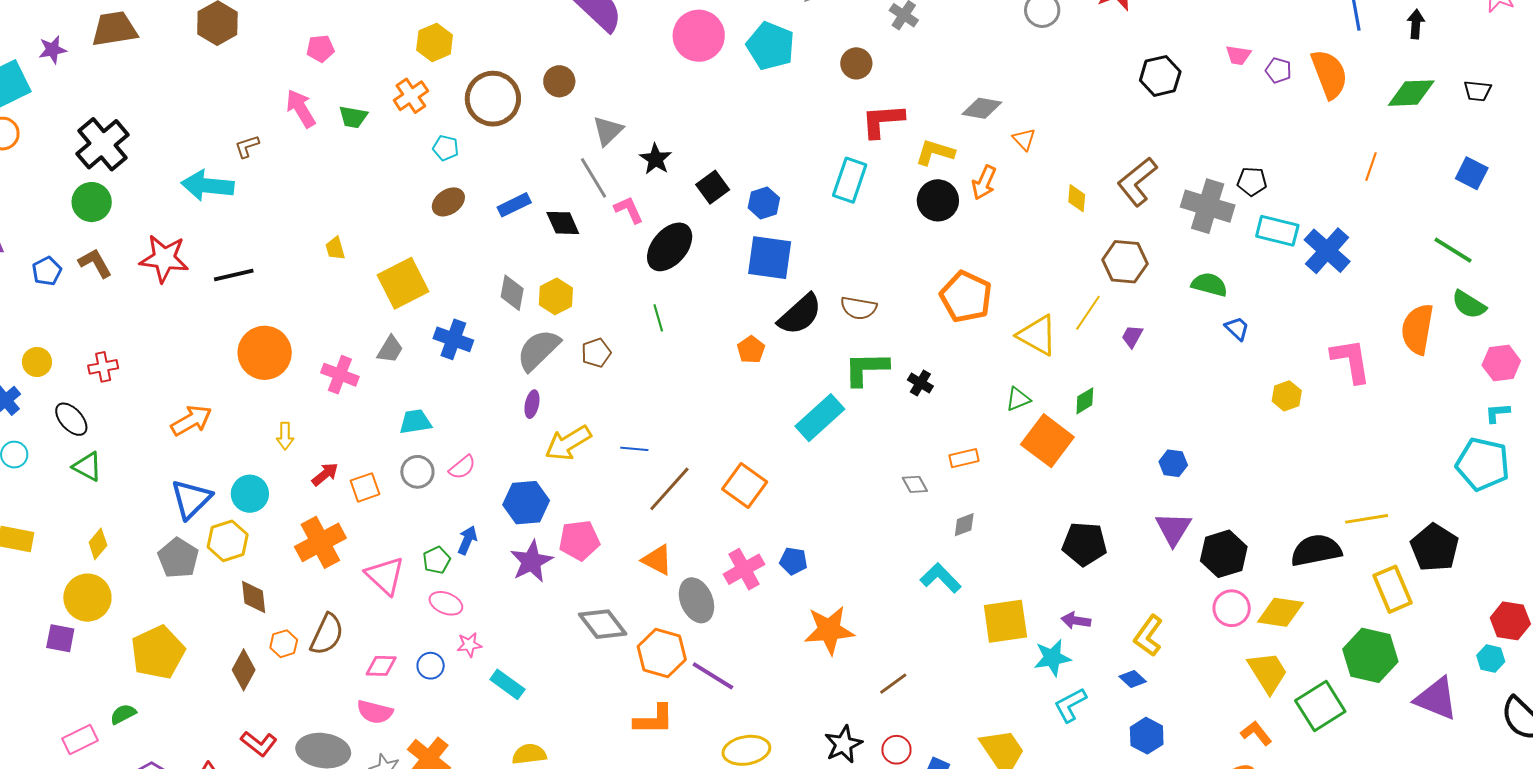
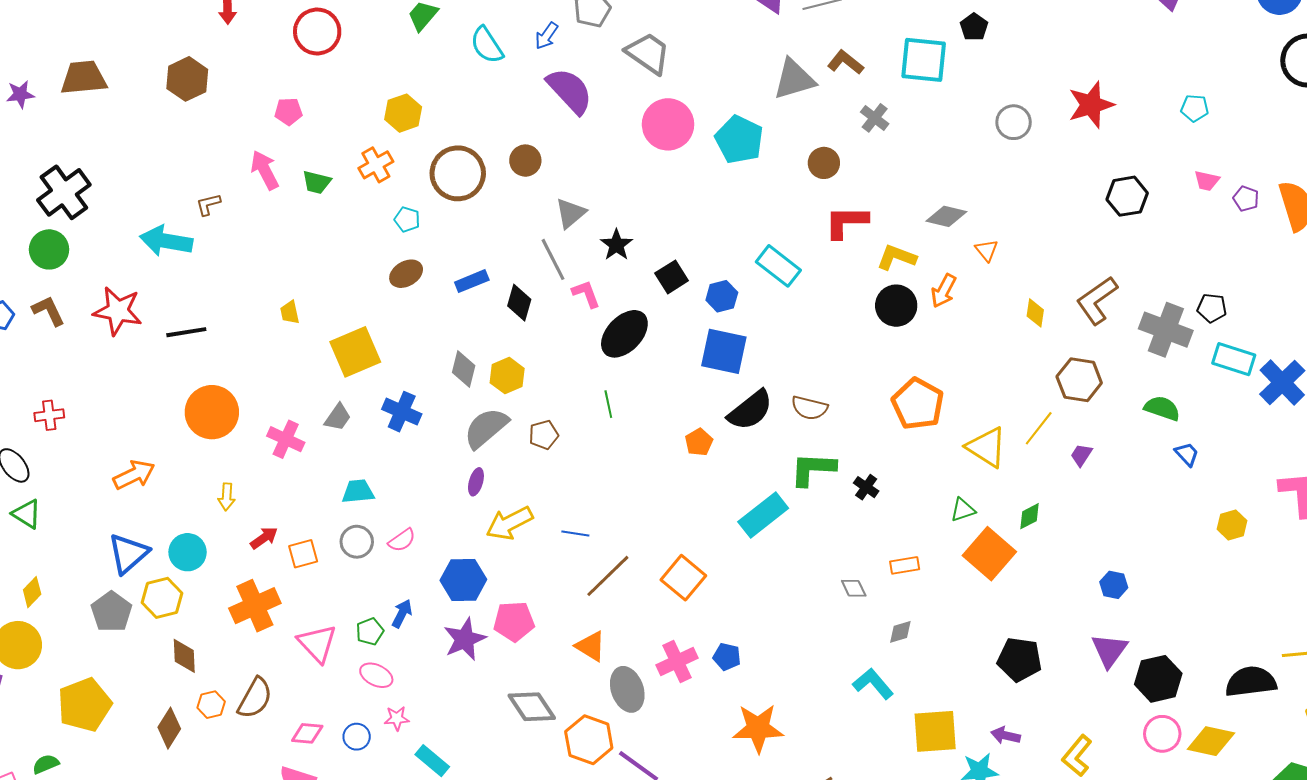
cyan rectangle: (850, 180) -> (778, 266), moved, turned -75
black diamond: (563, 223) -> (519, 303), turned 36

